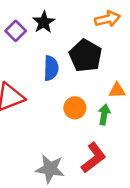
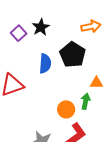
orange circle: (75, 108) -> (66, 109), moved

